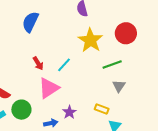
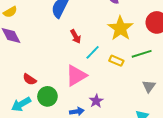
red arrow: (38, 63) -> (76, 36), moved
gray triangle: (119, 86) -> (149, 86), moved
yellow rectangle: (102, 109) -> (116, 61), moved

